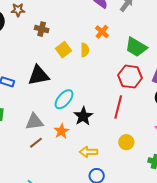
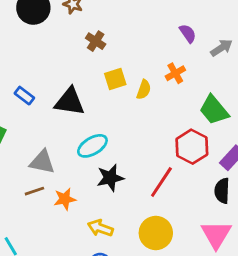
orange star: (61, 131) -> (65, 199), moved
yellow circle: (126, 142) -> (156, 233), size x1.5

